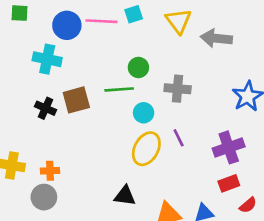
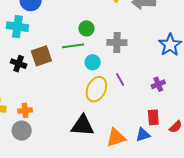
purple cross: (229, 147) -> (158, 84), size x0.6
red rectangle: (229, 183) -> (153, 117), moved, turned -70
black triangle: (125, 196) -> (83, 126), size x1.4

